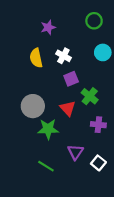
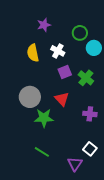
green circle: (94, 21) -> (80, 33), moved
green cross: (90, 96) -> (86, 78), moved
purple triangle: (75, 152) -> (75, 164), moved

